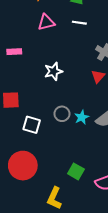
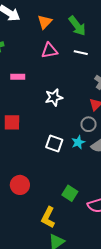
gray circle: (62, 114) -> (89, 124), moved
white square: (32, 125) -> (54, 144), moved
red circle: (23, 166) -> (20, 185), size x0.7

